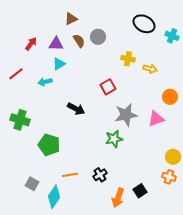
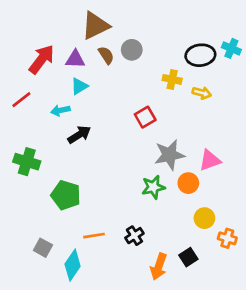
brown triangle: (71, 19) -> (95, 26), size x1.6
black ellipse: (144, 24) -> (200, 55), moved, turned -35
red arrow: (31, 44) -> (42, 59), size x1.6
orange circle: (170, 97) -> (188, 183), moved
black arrow: (76, 109) -> (79, 135), moved, turned -60
yellow circle: (173, 157) -> (204, 218), moved

